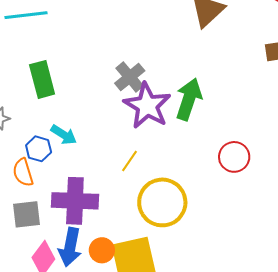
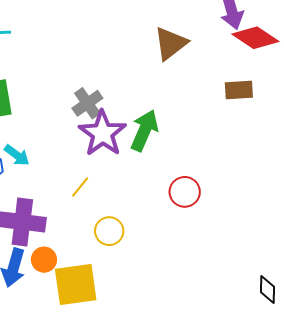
yellow circle: (162, 202) -> (109, 231), size x0.6
orange circle: (102, 250) -> (44, 260), moved

